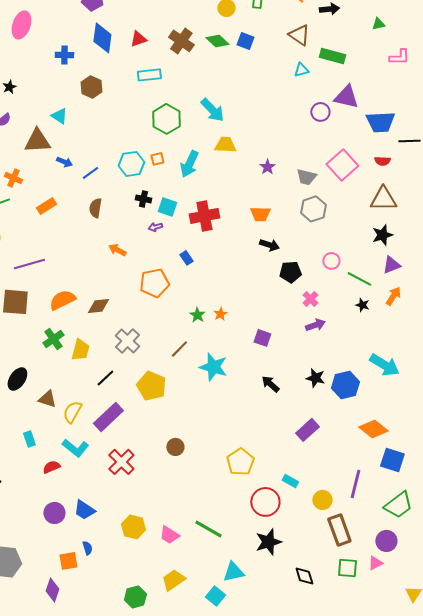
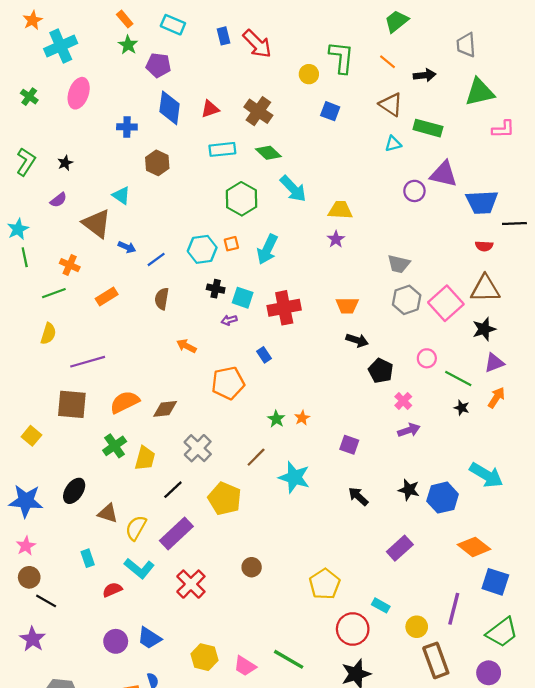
green triangle: (378, 24) -> (480, 92), size x2.0
green diamond: (217, 41) -> (268, 153), moved
brown triangle: (37, 141) -> (97, 224), turned 40
yellow trapezoid: (225, 145) -> (340, 210), moved
pink square: (342, 165) -> (446, 303), moved
purple star: (267, 167) -> (336, 239), moved
black pentagon: (290, 272) -> (381, 371), turned 30

